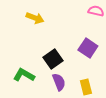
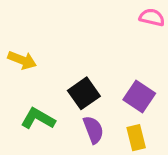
yellow arrow: (35, 18) -> (22, 60), moved
purple square: (88, 48) -> (139, 96), moved

